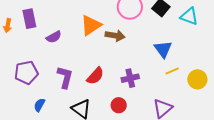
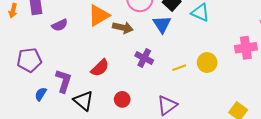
blue triangle: (163, 49) -> (162, 24), moved
purple L-shape: (65, 77) -> (64, 81), moved
purple cross: (130, 78) -> (144, 58), moved, turned 36
yellow circle: (197, 79) -> (207, 63), moved

